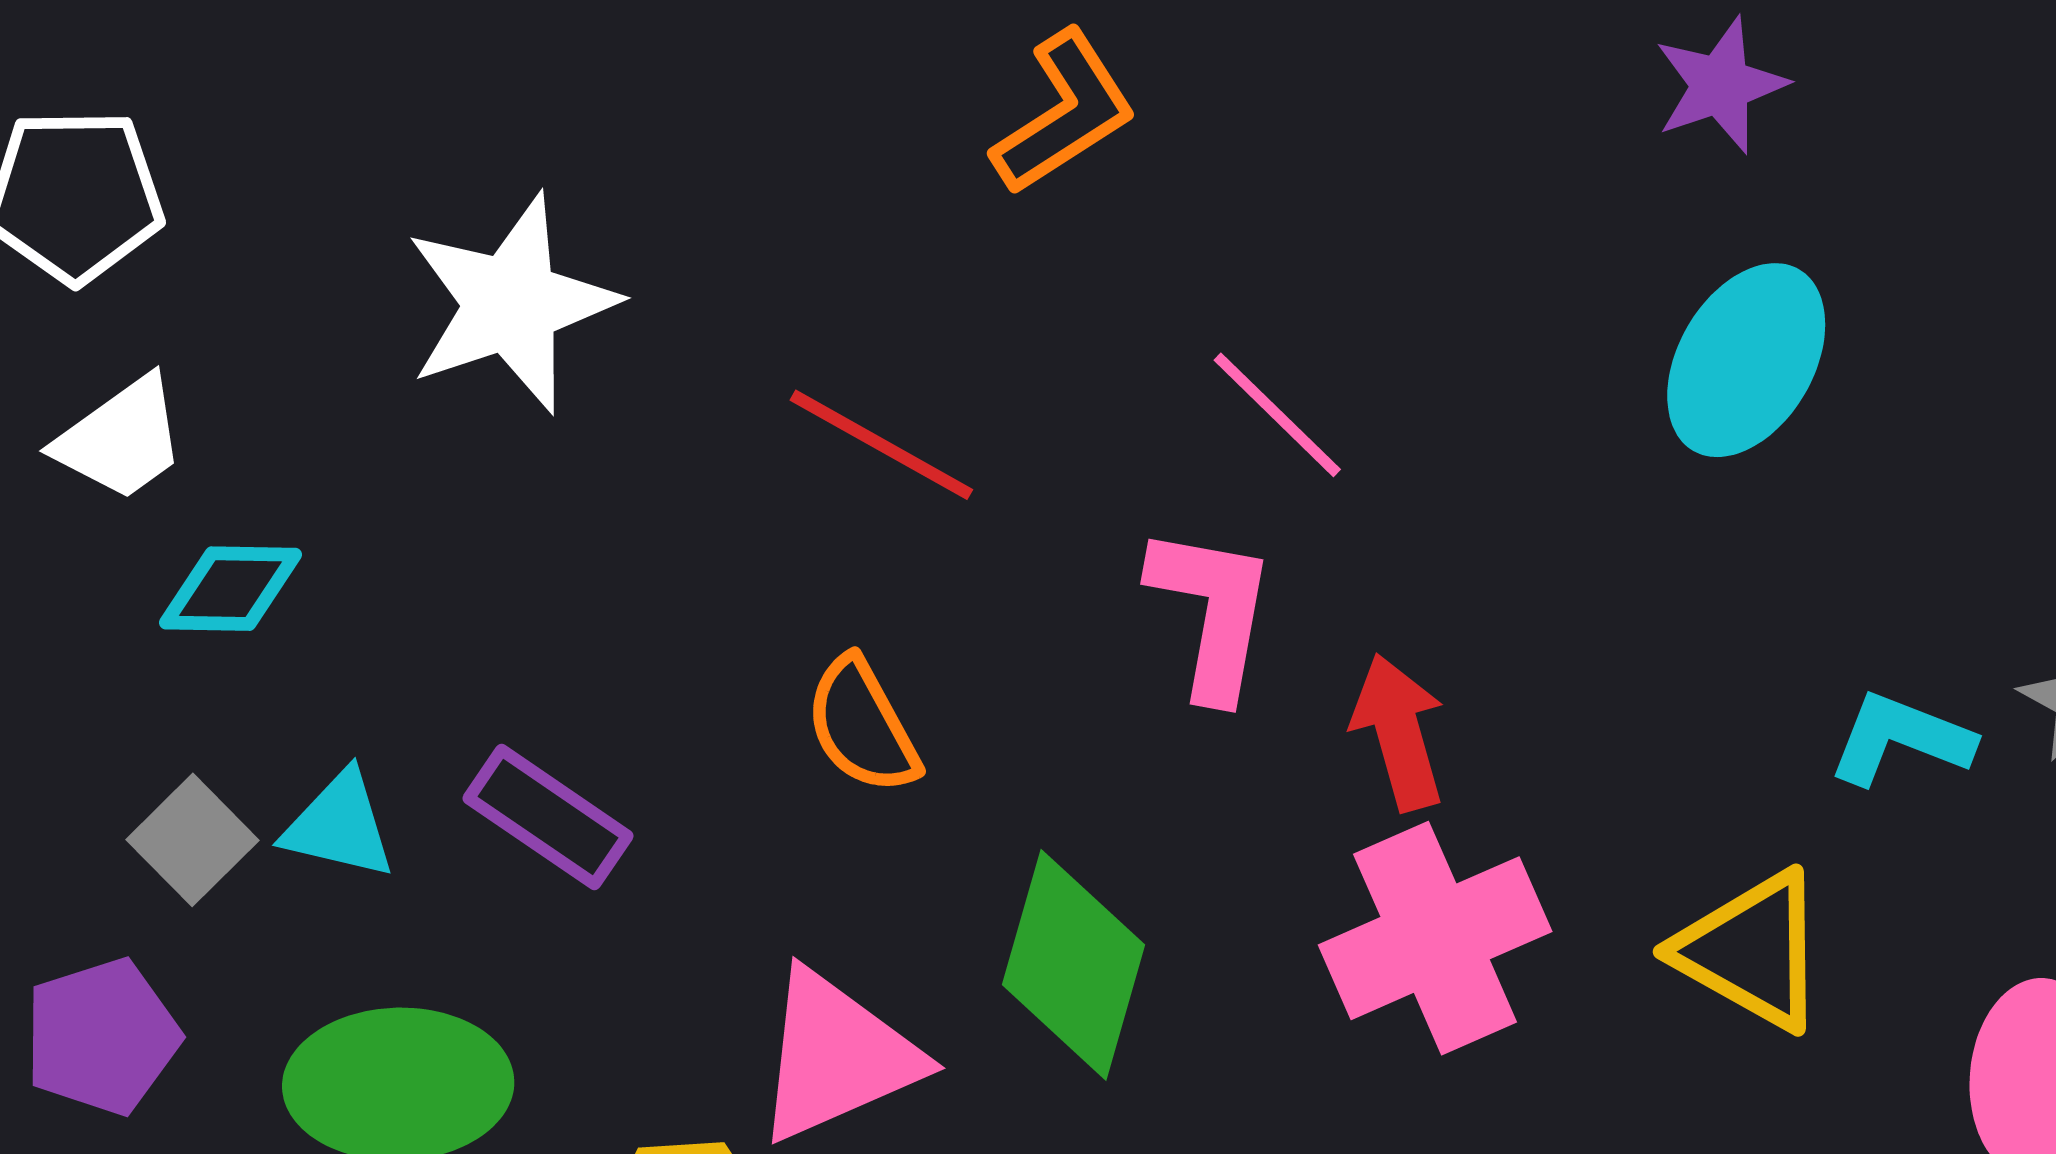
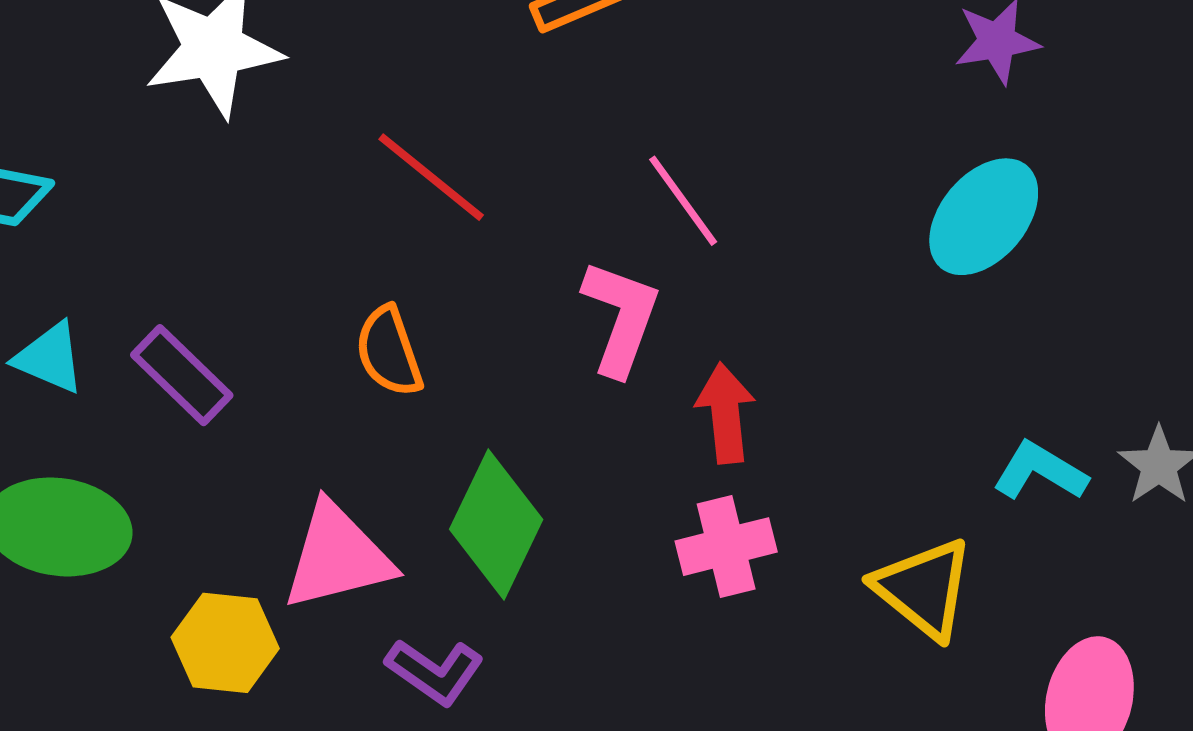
pink cross: (1435, 938) -> (726, 547), size x0.7

